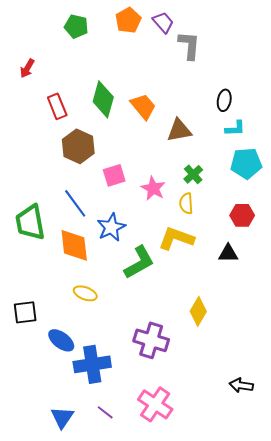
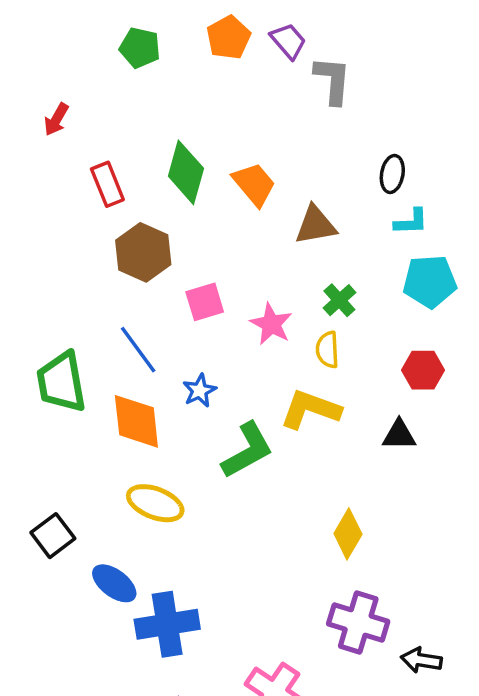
blue star: (111, 227) -> (200, 391), size x0.7
yellow ellipse: (85, 293) -> (155, 503), size x1.4
black square: (25, 312) -> (53, 536), turned -30
purple cross: (151, 340) -> (358, 623), moved

